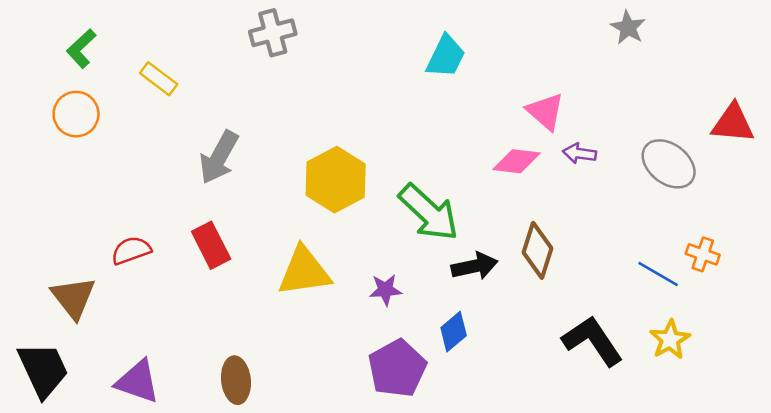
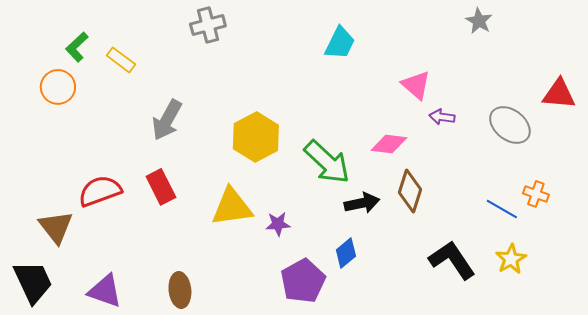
green L-shape: (81, 49) -> (77, 47), moved
pink diamond: (517, 161) -> (389, 144), moved
red semicircle: (131, 250) -> (100, 191), size x1.4
purple star: (385, 290) -> (278, 224), moved

